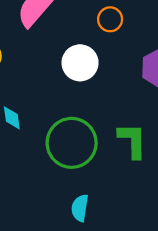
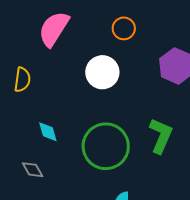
green L-shape: (132, 141) -> (161, 136), turned 33

